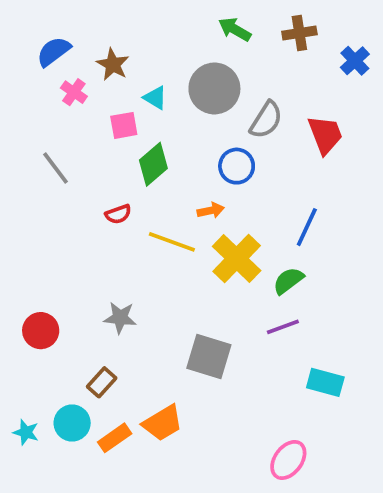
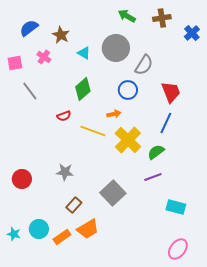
pink cross: (74, 92) -> (44, 57), moved
pink square: (124, 125) -> (15, 63), moved
red trapezoid: (325, 135) -> (171, 92), moved
gray square: (209, 356) -> (113, 193), turned 30
brown rectangle: (102, 382) -> (74, 205), moved
pink ellipse: (288, 460) -> (178, 249), moved

